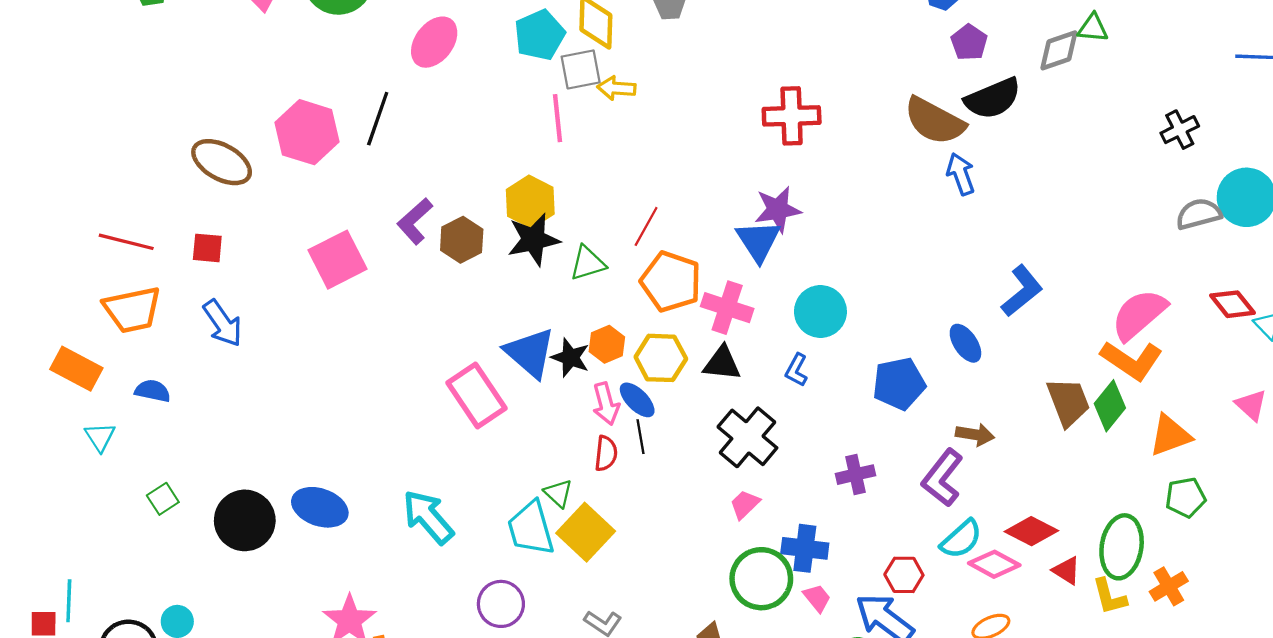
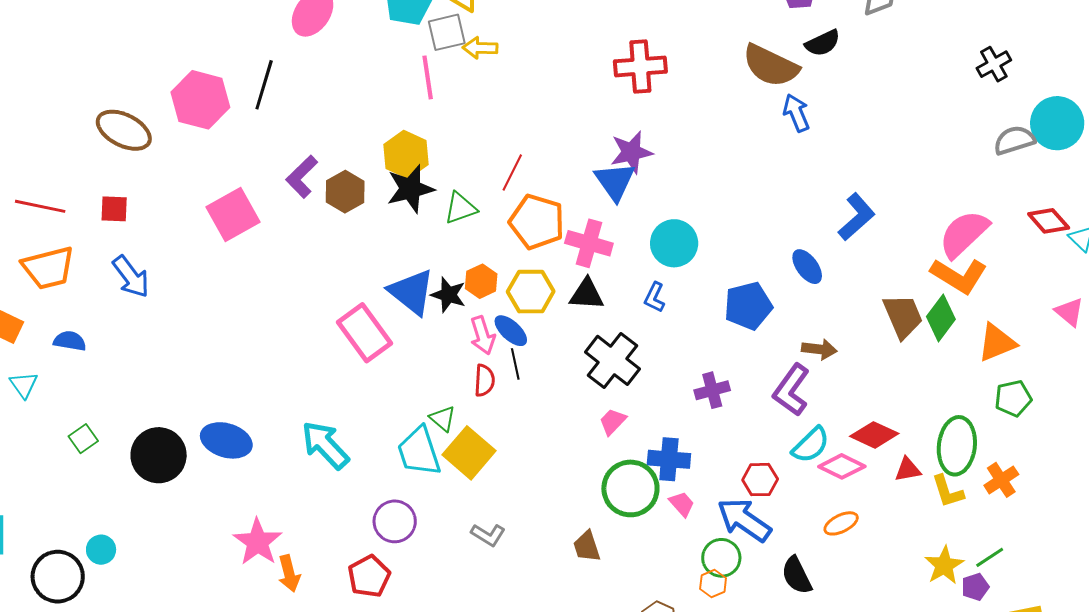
black semicircle: (993, 99) -> (823, 43), size x0.7
red triangle: (1066, 571) -> (908, 470), turned -40

